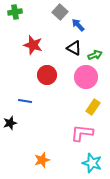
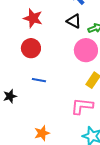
red circle: (47, 75) -> (31, 48), moved
blue line: (25, 101) -> (39, 80), moved

